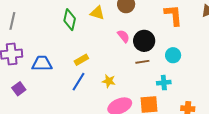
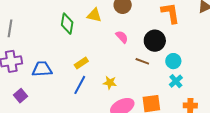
black circle: (144, 41) -> (155, 41), moved
cyan circle: (173, 55) -> (173, 61), moved
brown line: (142, 62) -> (142, 61), turned 32
cyan cross: (164, 83) -> (176, 81), moved, turned -32

